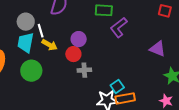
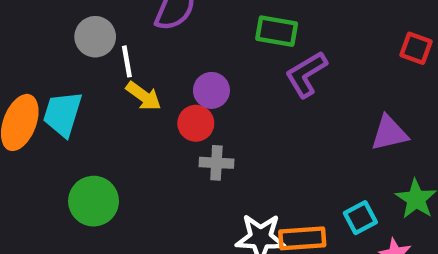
cyan trapezoid: (26, 43) -> (63, 114), moved
purple triangle: (157, 49) -> (389, 133), turned -42
green circle: (31, 71) -> (94, 201), moved
cyan square: (117, 86) -> (360, 218), moved

